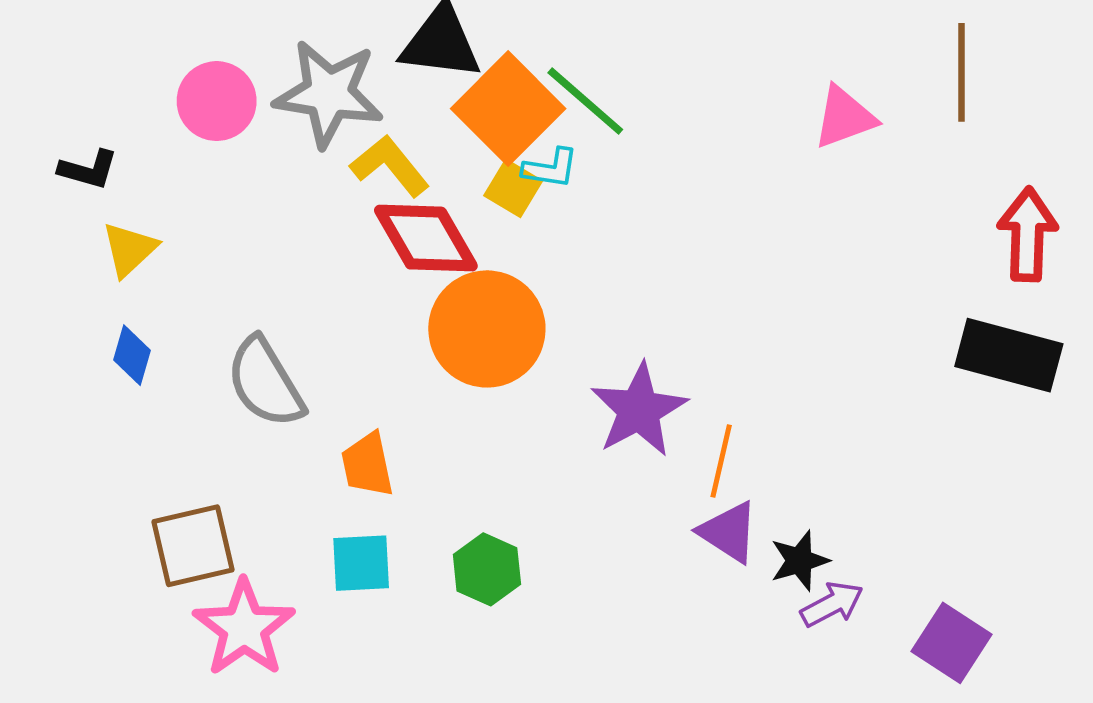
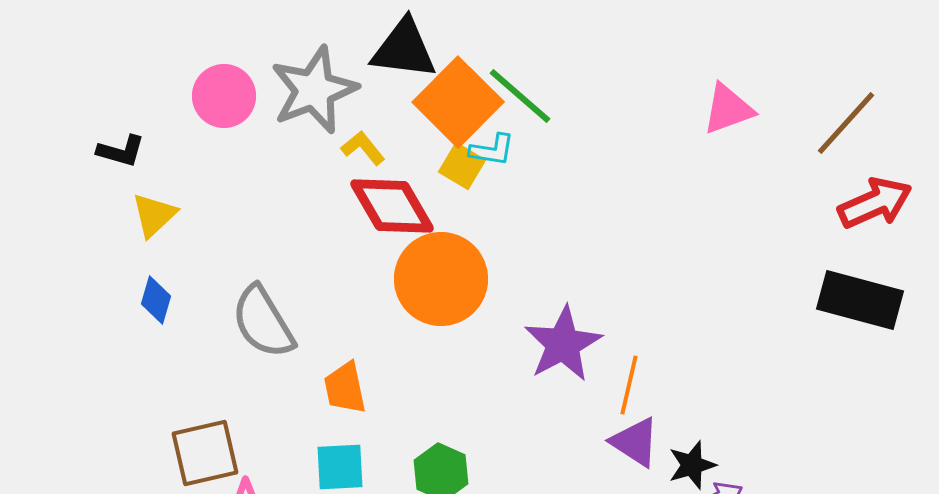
brown line: (961, 72) -> (846, 123), moved, turned 42
gray star: (329, 94) -> (314, 90), turned -30
yellow L-shape: (390, 166) -> (363, 148), size x0.7
red arrow: (1028, 234) -> (875, 203), turned 64

